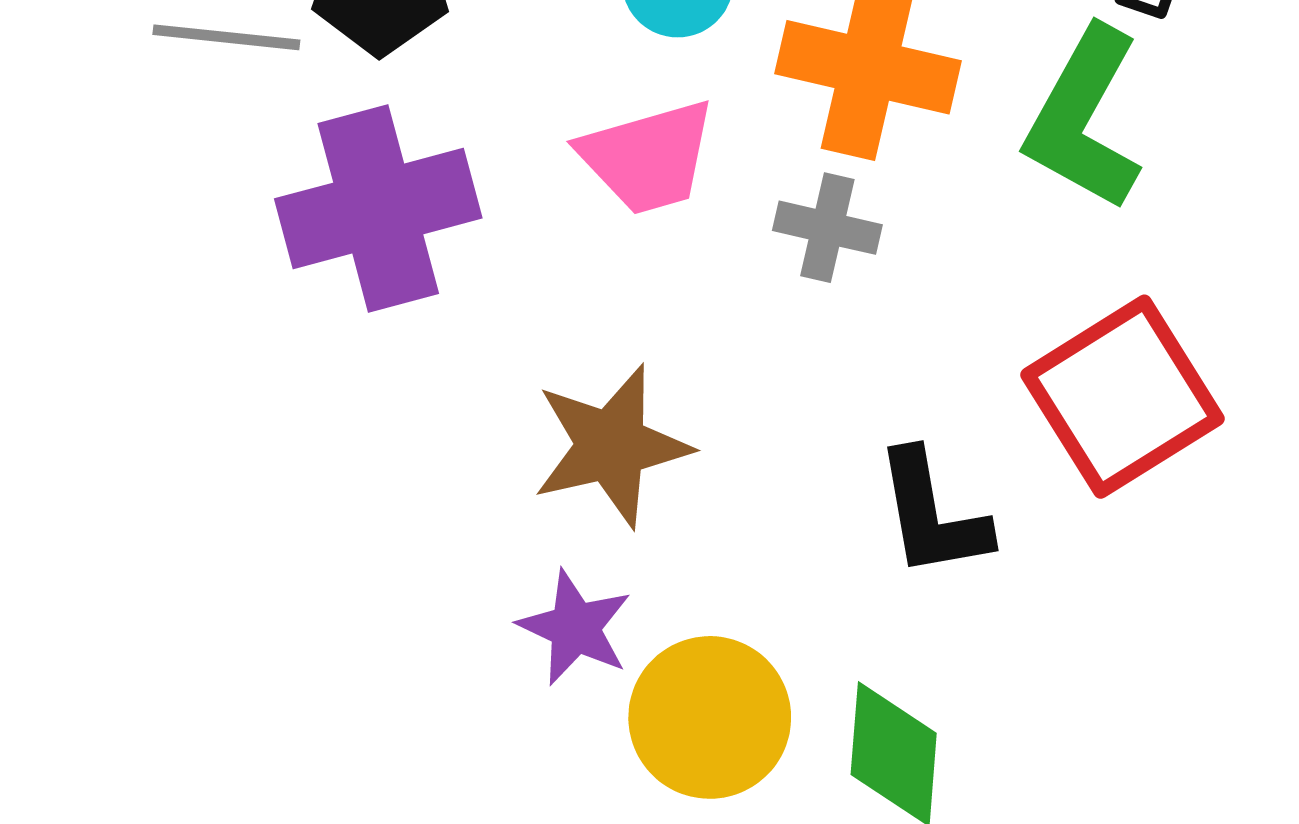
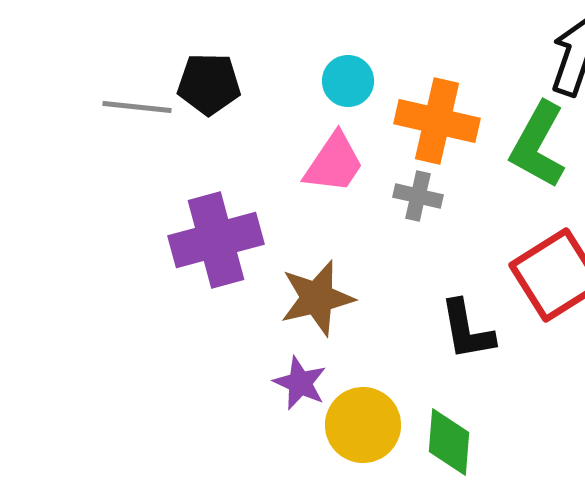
pink trapezoid: (648, 157) -> (334, 163), turned -40
purple cross: (378, 208) -> (216, 240), moved

